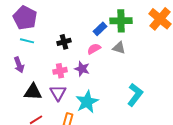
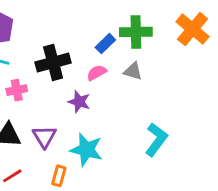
black cross: (64, 42) -> (53, 62), size x1.6
pink cross: (60, 71) -> (17, 90), moved
cyan star: (87, 102) -> (86, 150), turned -30

